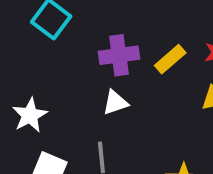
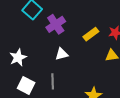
purple cross: (119, 55) -> (56, 24), moved, turned -30

